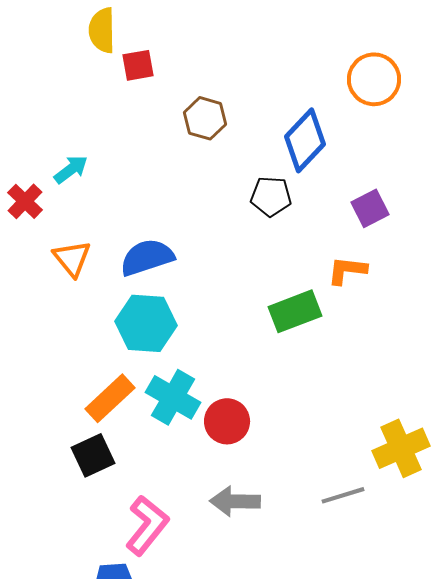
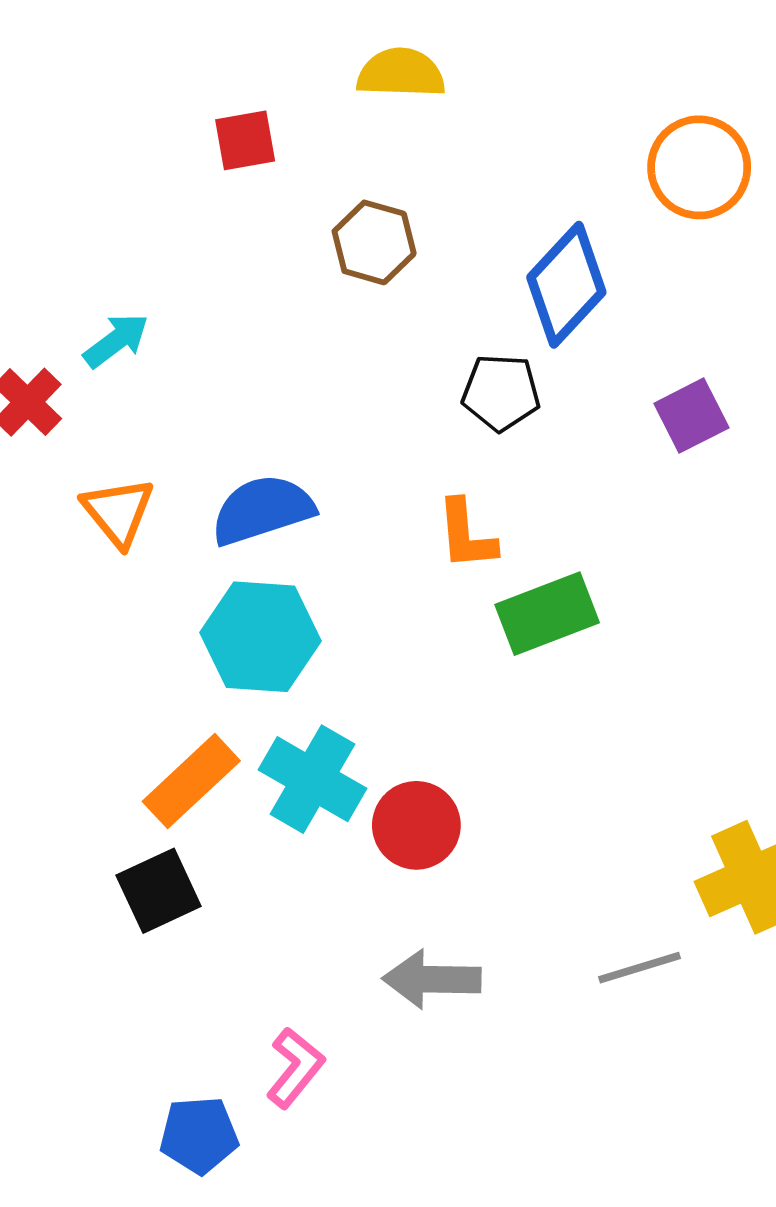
yellow semicircle: (102, 30) -> (401, 73), moved, turned 93
orange L-shape: (347, 270) -> (466, 535), moved, turned -102
pink L-shape: (147, 525) -> (295, 1068), moved, size x0.7

